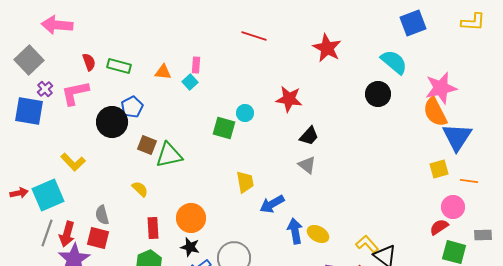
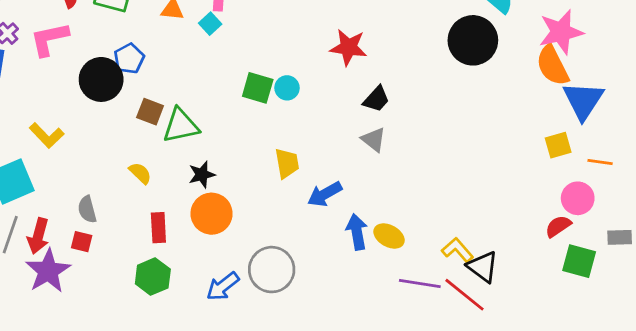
black circle: (378, 94) -> (473, 40), size x1.4
cyan circle: (245, 113) -> (287, 88), moved
red square: (98, 238) -> (82, 242), size x0.7
black star: (190, 247) -> (202, 175), moved, turned -30

